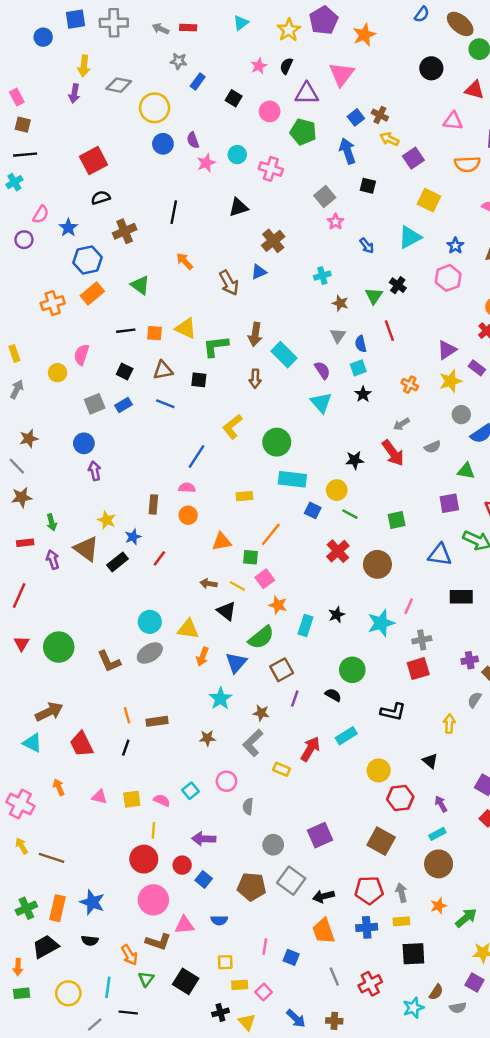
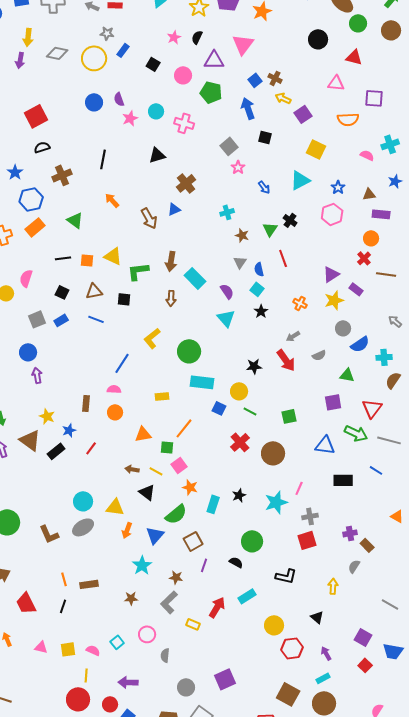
yellow circle: (155, 108) -> (94, 58), moved
cyan square: (358, 368) -> (257, 289), turned -32
brown square: (381, 841) -> (288, 694), moved

